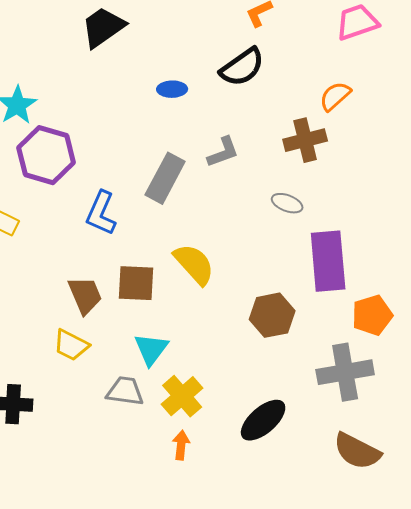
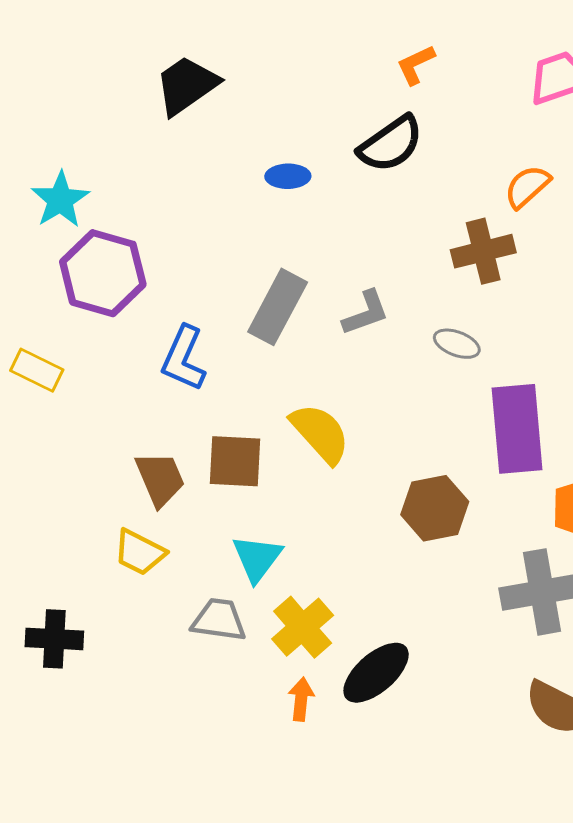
gray L-shape: (223, 152) -> (366, 313), moved
black ellipse: (263, 420) -> (376, 673), moved

